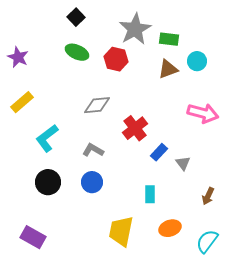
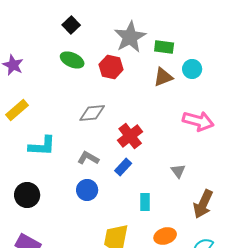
cyan L-shape: (47, 138) -> (42, 146), turned -140
blue rectangle: (159, 152) -> (123, 167), moved
black circle: (48, 182) -> (27, 195), moved
brown arrow: (208, 196) -> (203, 204), size x1.6

